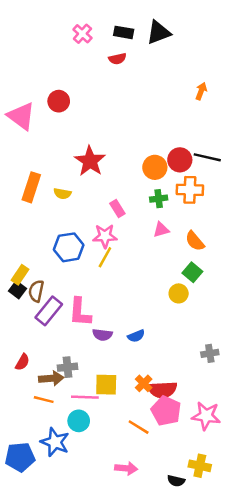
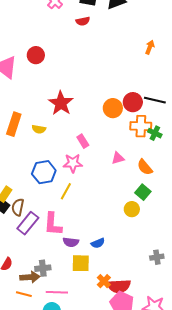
green cross: (159, 199) -> (155, 133), moved, turned 32
yellow line: (105, 257) -> (66, 191), moved
yellow square: (106, 385) -> (81, 263), moved

